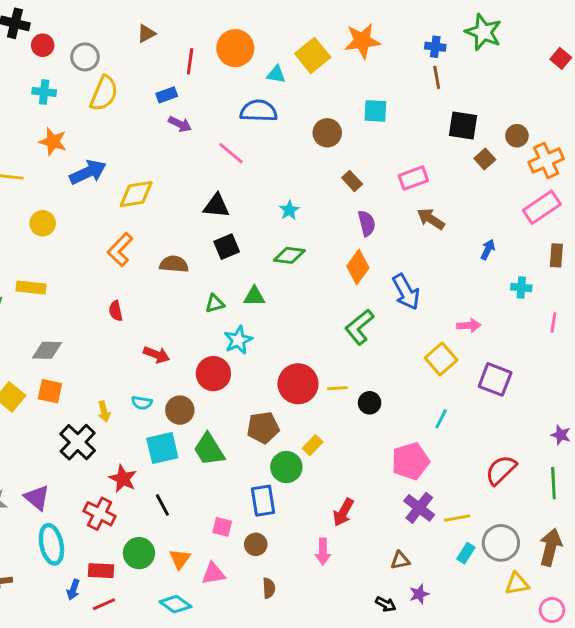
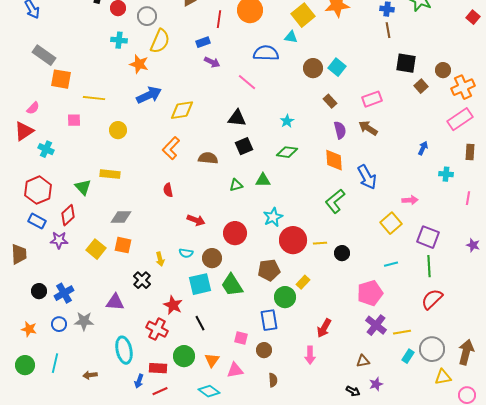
cyan triangle: (276, 74) -> (291, 37), moved
cyan square: (375, 111) -> (337, 67), moved, turned 36
orange star: (53, 142) -> (139, 64), moved
brown arrow: (431, 219) -> (368, 128), moved
orange diamond: (358, 267) -> (334, 160), turned -40
cyan star: (238, 340) -> (273, 217), moved
cyan line: (441, 419) -> (391, 264), turned 48
purple star: (561, 435) -> (473, 245), moved
black cross: (78, 442) -> (142, 280), size x0.7
green line: (553, 483) -> (429, 266), moved
purple triangle: (37, 498) -> (115, 302), moved, turned -36

